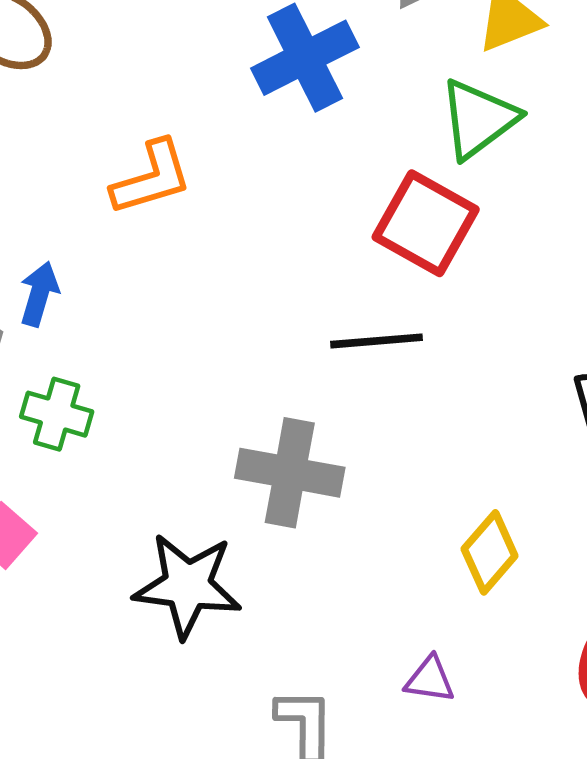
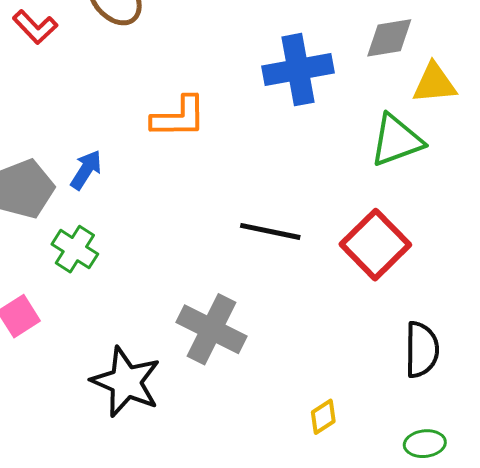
red square: (426, 223) -> (375, 245), moved
black line: (376, 341) -> (270, 231), moved
yellow diamond: (490, 552) -> (323, 417), size x0.7

